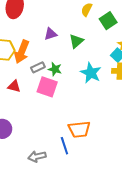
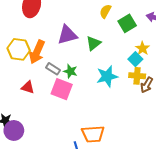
purple triangle: (51, 34) -> (67, 35), size x1.5
gray rectangle: (38, 67) -> (53, 69), turned 56
cyan star: (91, 73) -> (107, 76), turned 30

